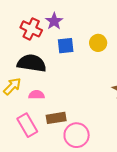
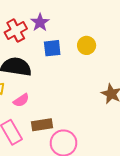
red cross: (31, 29) -> (16, 31), turned 35
pink semicircle: (36, 95) -> (21, 100), turned 147

